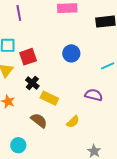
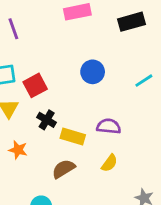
purple semicircle: (94, 95) -> (109, 126), moved
brown semicircle: (39, 121) -> (63, 169), turned -60

